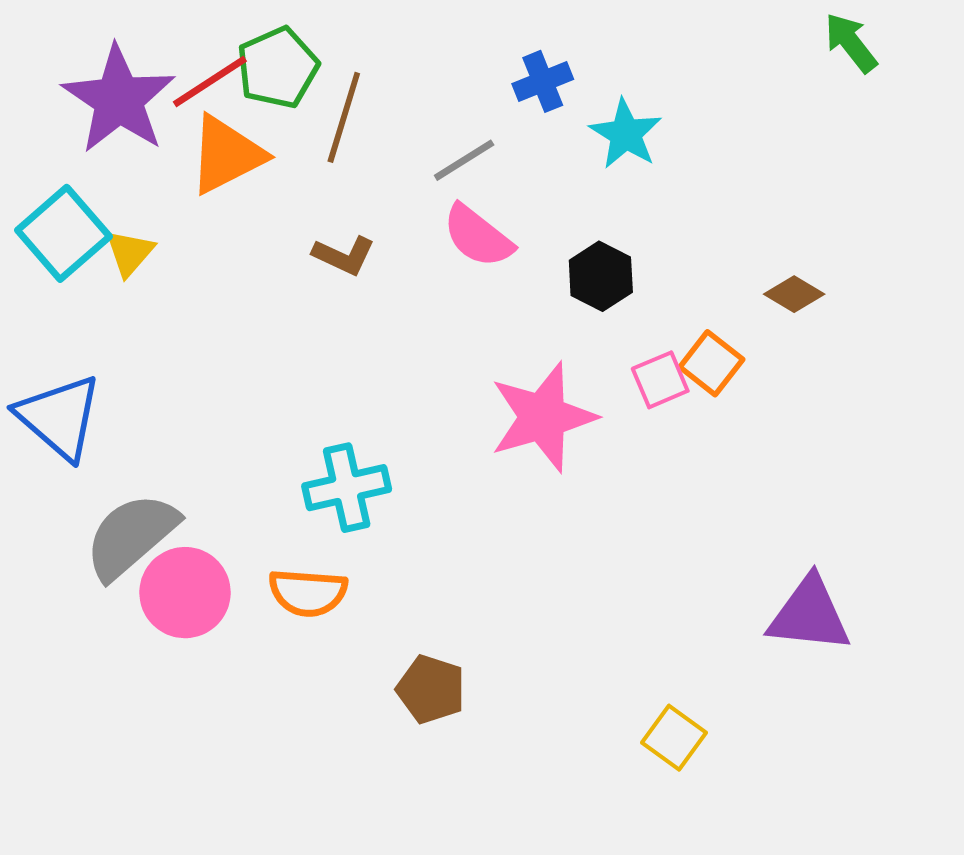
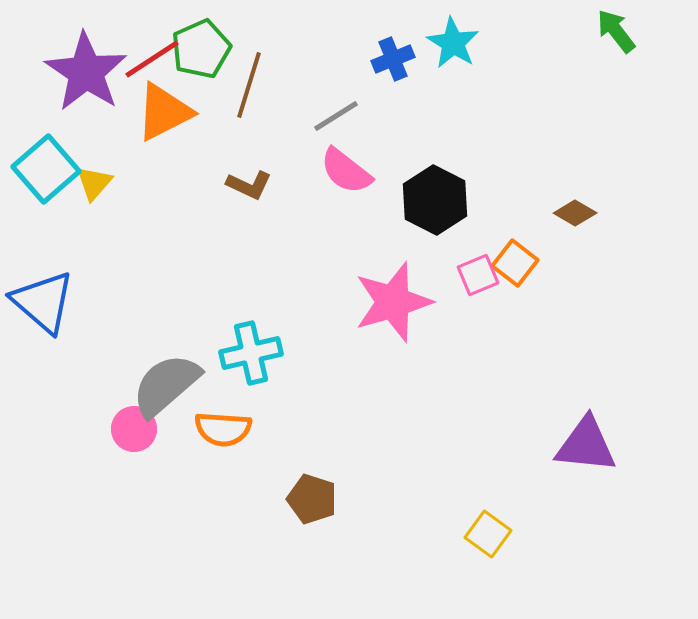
cyan star: (626, 134) -> (453, 43), moved
black hexagon: (601, 276) -> (435, 200), size x1.4
gray semicircle: (131, 536) -> (166, 385), moved
pink circle: (185, 593) -> (134, 429), size x0.7

